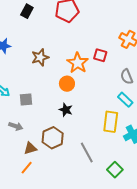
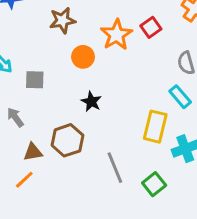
red square: (100, 55) -> (151, 27), turned 32
orange circle: (67, 84) -> (83, 57), moved
gray arrow: (16, 126) -> (15, 117), turned -152
green square: (115, 170) -> (154, 184), moved

